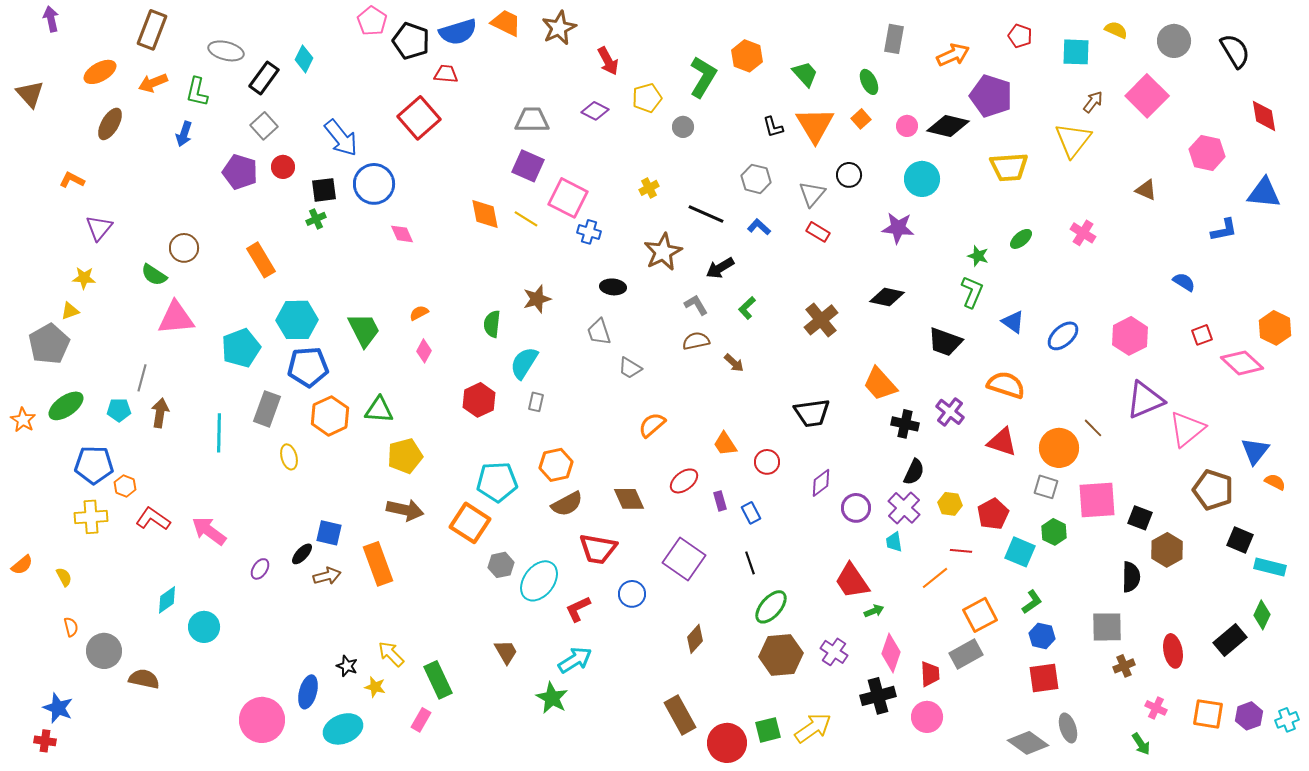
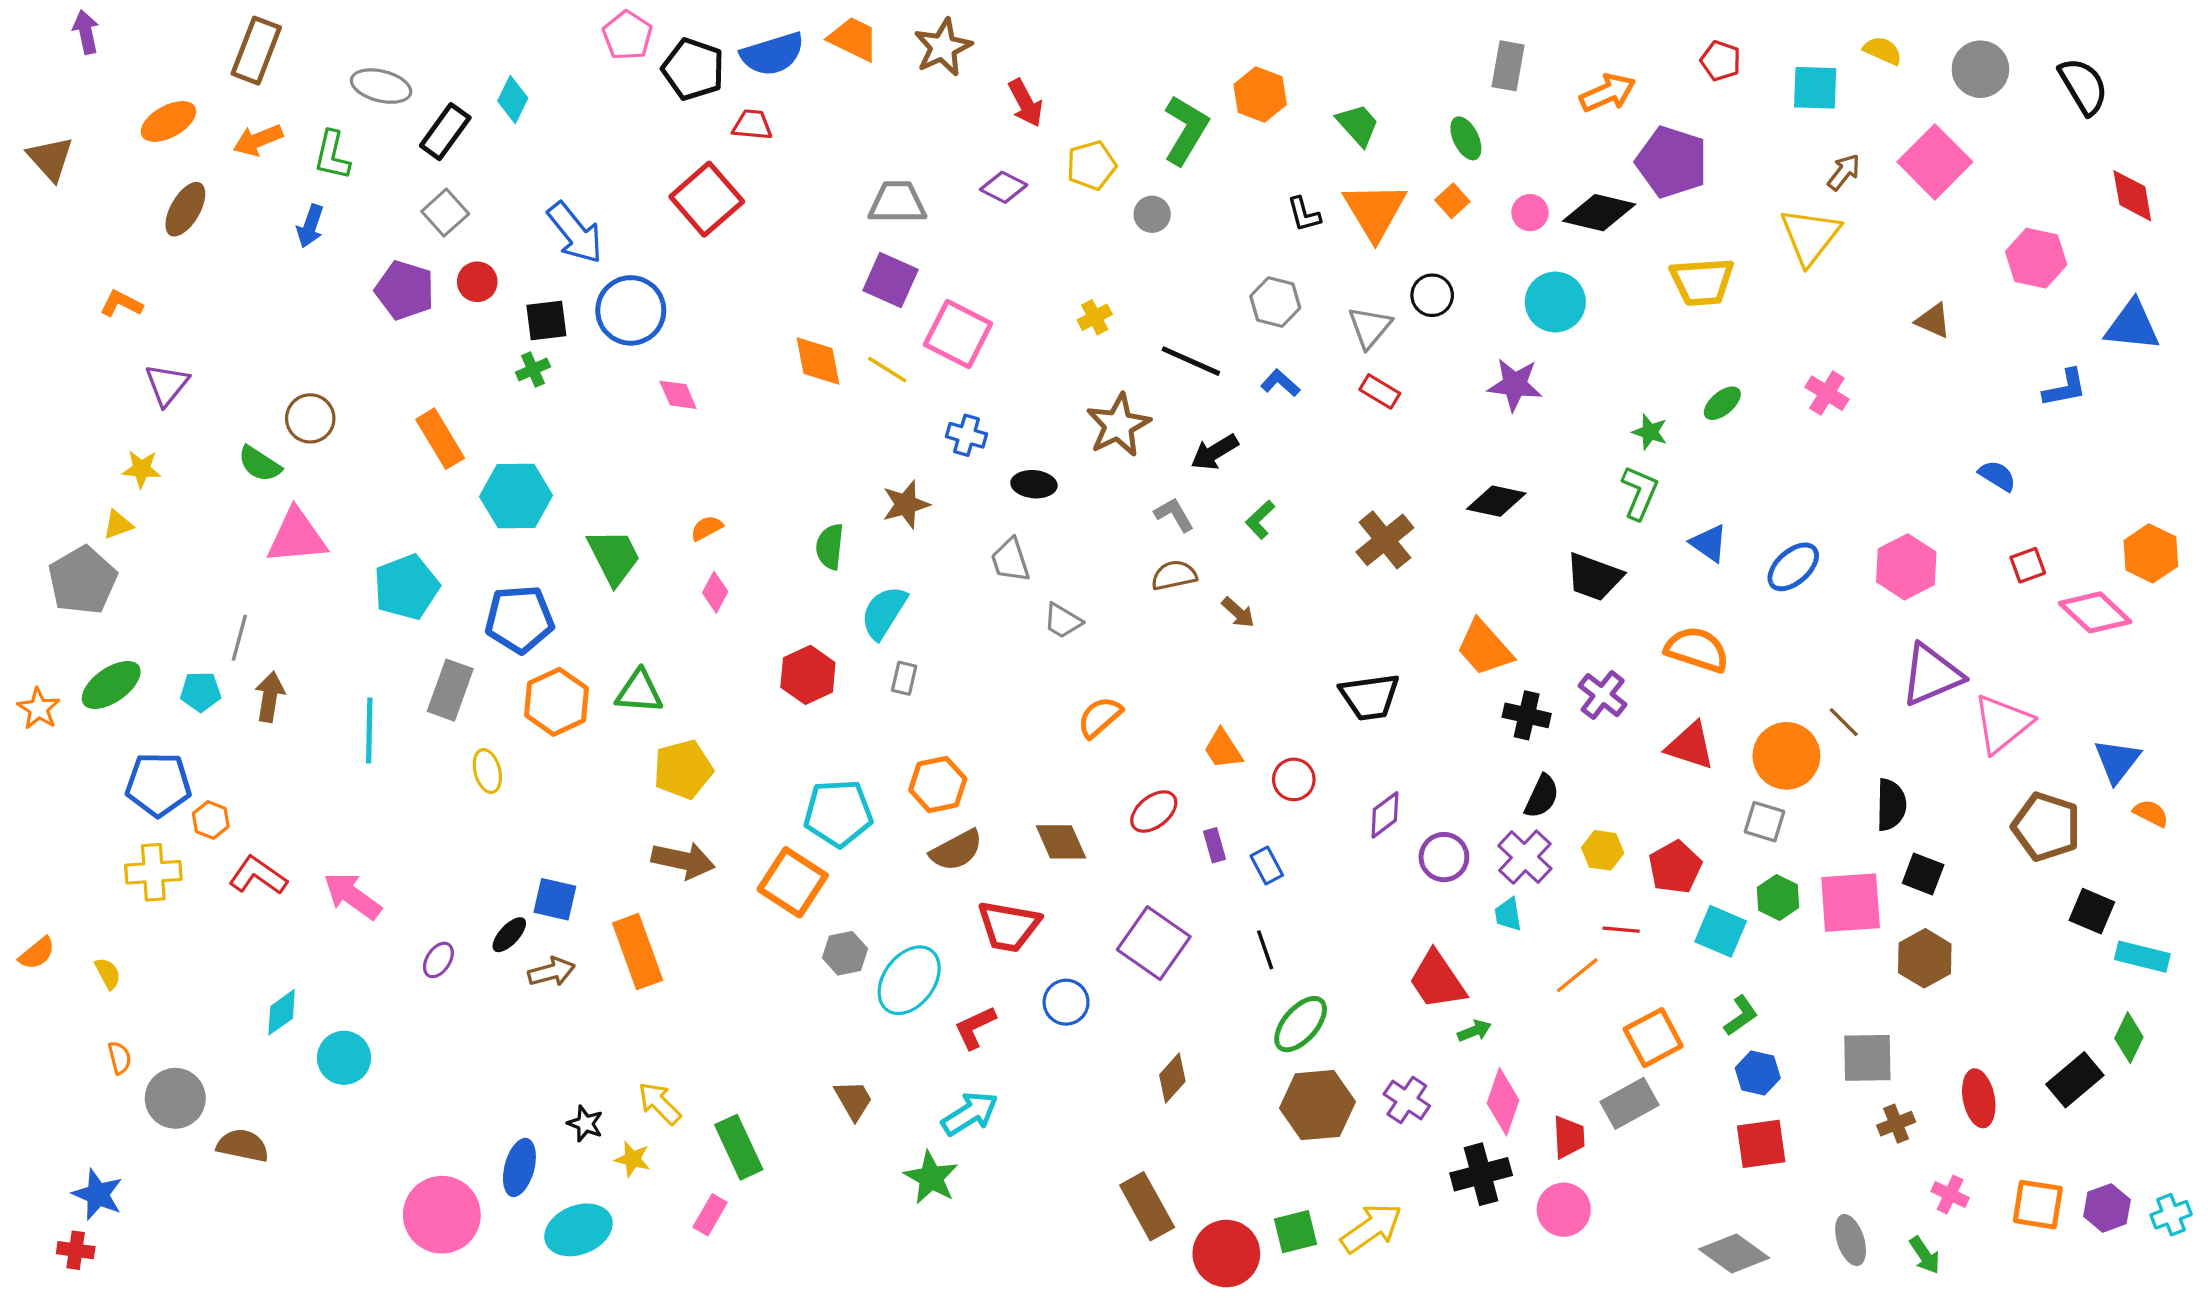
blue cross: (589, 232) -> (967, 435), moved
cyan hexagon: (297, 320) -> (516, 496), moved
pink square: (1097, 500) -> (1851, 903), moved
brown hexagon: (1167, 550) -> (1925, 958), moved
black semicircle: (1131, 577) -> (1891, 805), moved
gray ellipse: (1068, 728) -> (1851, 1240), moved

